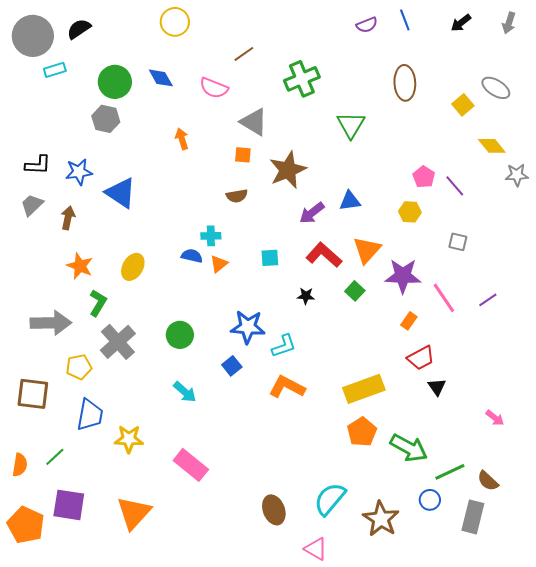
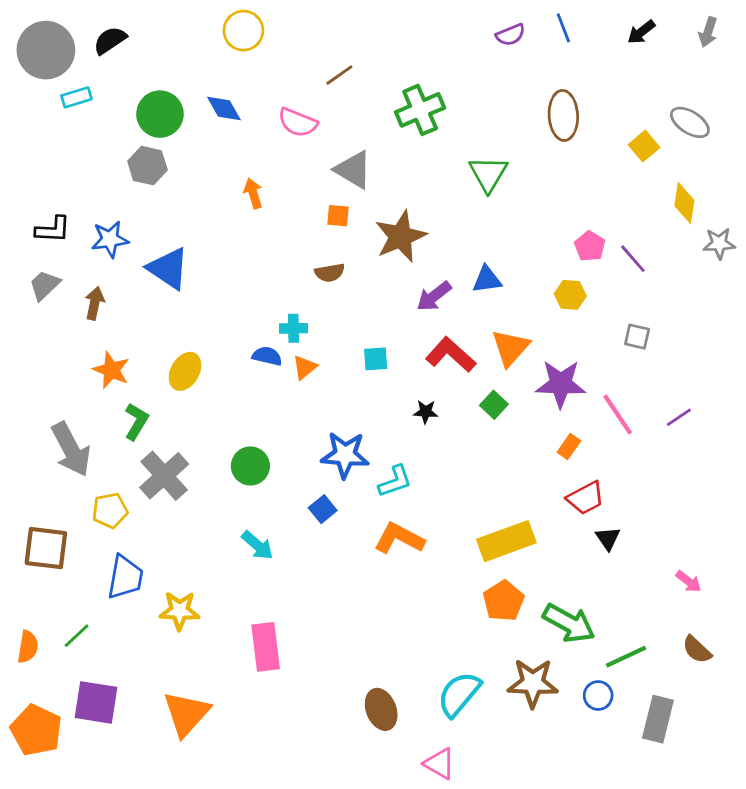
yellow diamond: (492, 146) -> (684, 203), turned 48
gray arrow: (51, 323) -> (71, 449), turned 63
pink rectangle: (191, 465) -> (266, 647), turned 44
brown semicircle: (488, 481) -> (697, 650), moved
brown star: (381, 519) -> (533, 683), moved, turned -30

